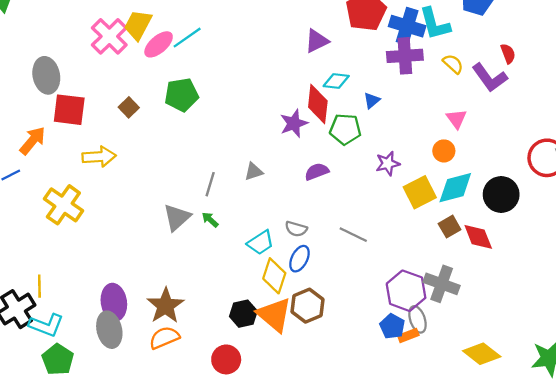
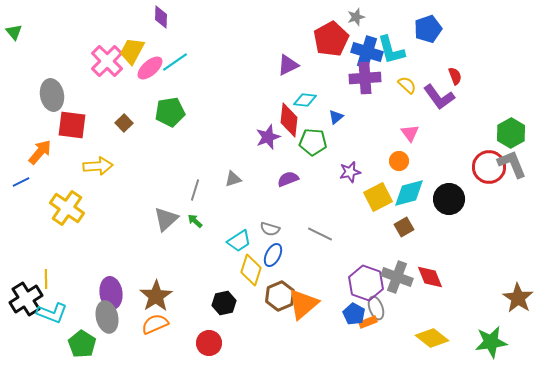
red diamond: (478, 237) -> (430, 277), moved
orange triangle: (274, 315) -> (303, 304), moved, turned 40
green pentagon: (58, 359) -> (82, 344), moved

